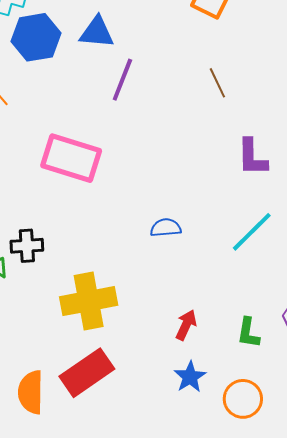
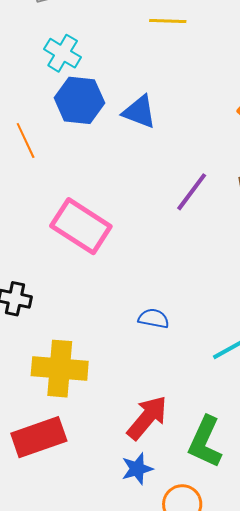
purple line: (122, 80) -> (192, 192), moved
red arrow: (186, 325) -> (147, 418), size x1.6
green L-shape: (248, 333) -> (205, 442), size x1.6

